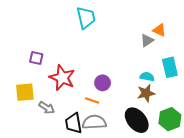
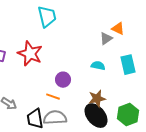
cyan semicircle: (147, 77) -> (98, 66), moved
red star: (62, 78) -> (30, 54), moved
brown star: (146, 93) -> (97, 99), moved

